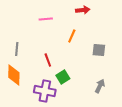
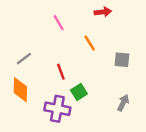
pink line: (46, 19) -> (59, 23), turned 64
orange line: (72, 36) -> (90, 43), turned -56
gray line: (17, 49) -> (24, 59), turned 48

